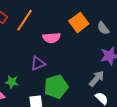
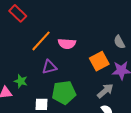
orange line: (25, 20) -> (41, 41), moved
orange square: (79, 22) -> (99, 61), moved

